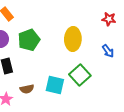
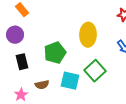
green pentagon: (29, 40) -> (55, 53), moved

